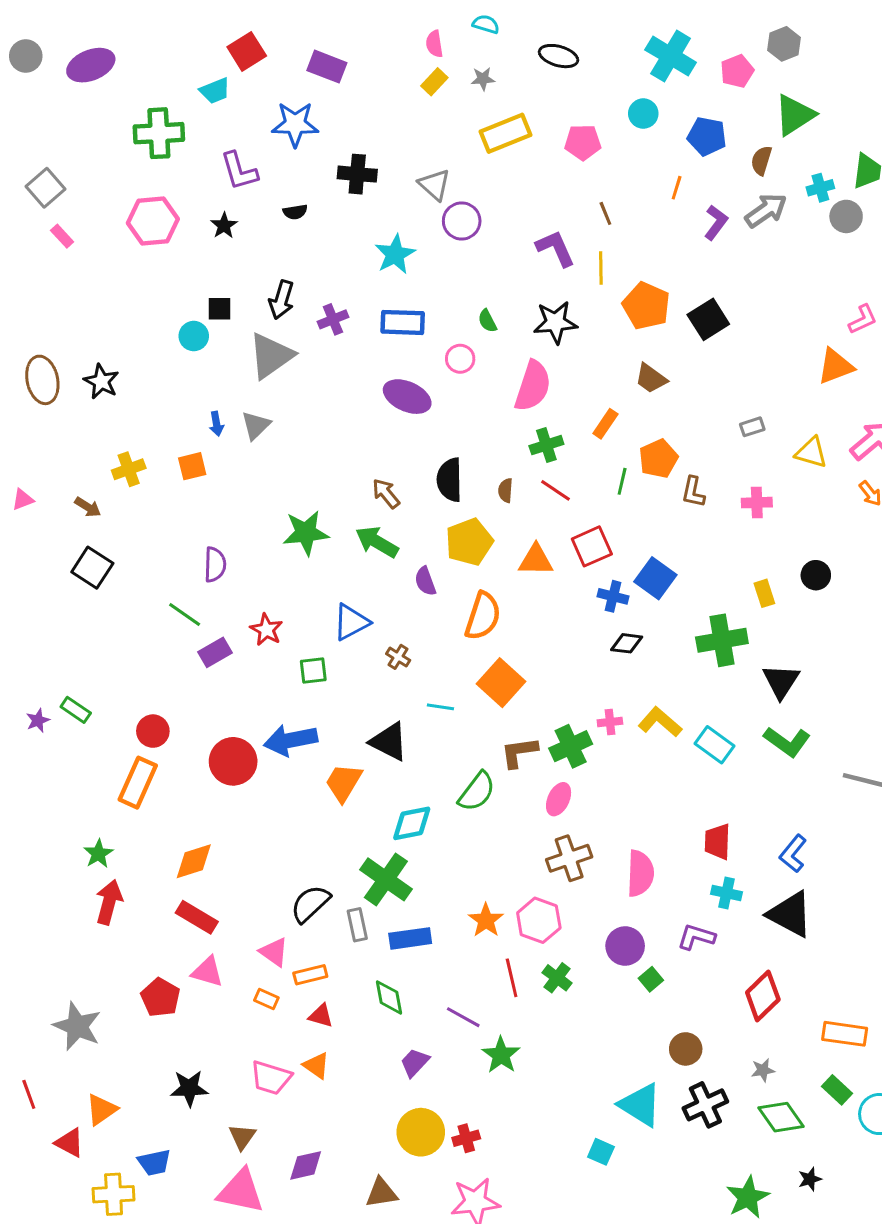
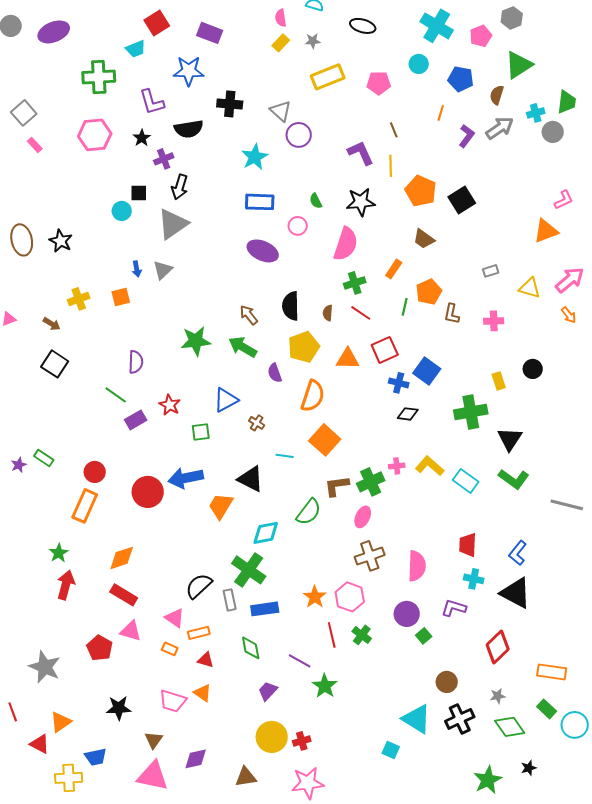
black semicircle: (295, 212) -> (189, 129), size x1.8
purple cross: (333, 319) -> (164, 159), moved

